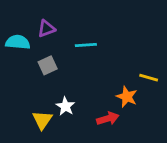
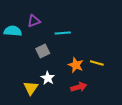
gray square: (48, 65) -> (43, 51), moved
yellow line: (149, 78) -> (97, 63), moved
orange star: (127, 97) -> (76, 65), moved

